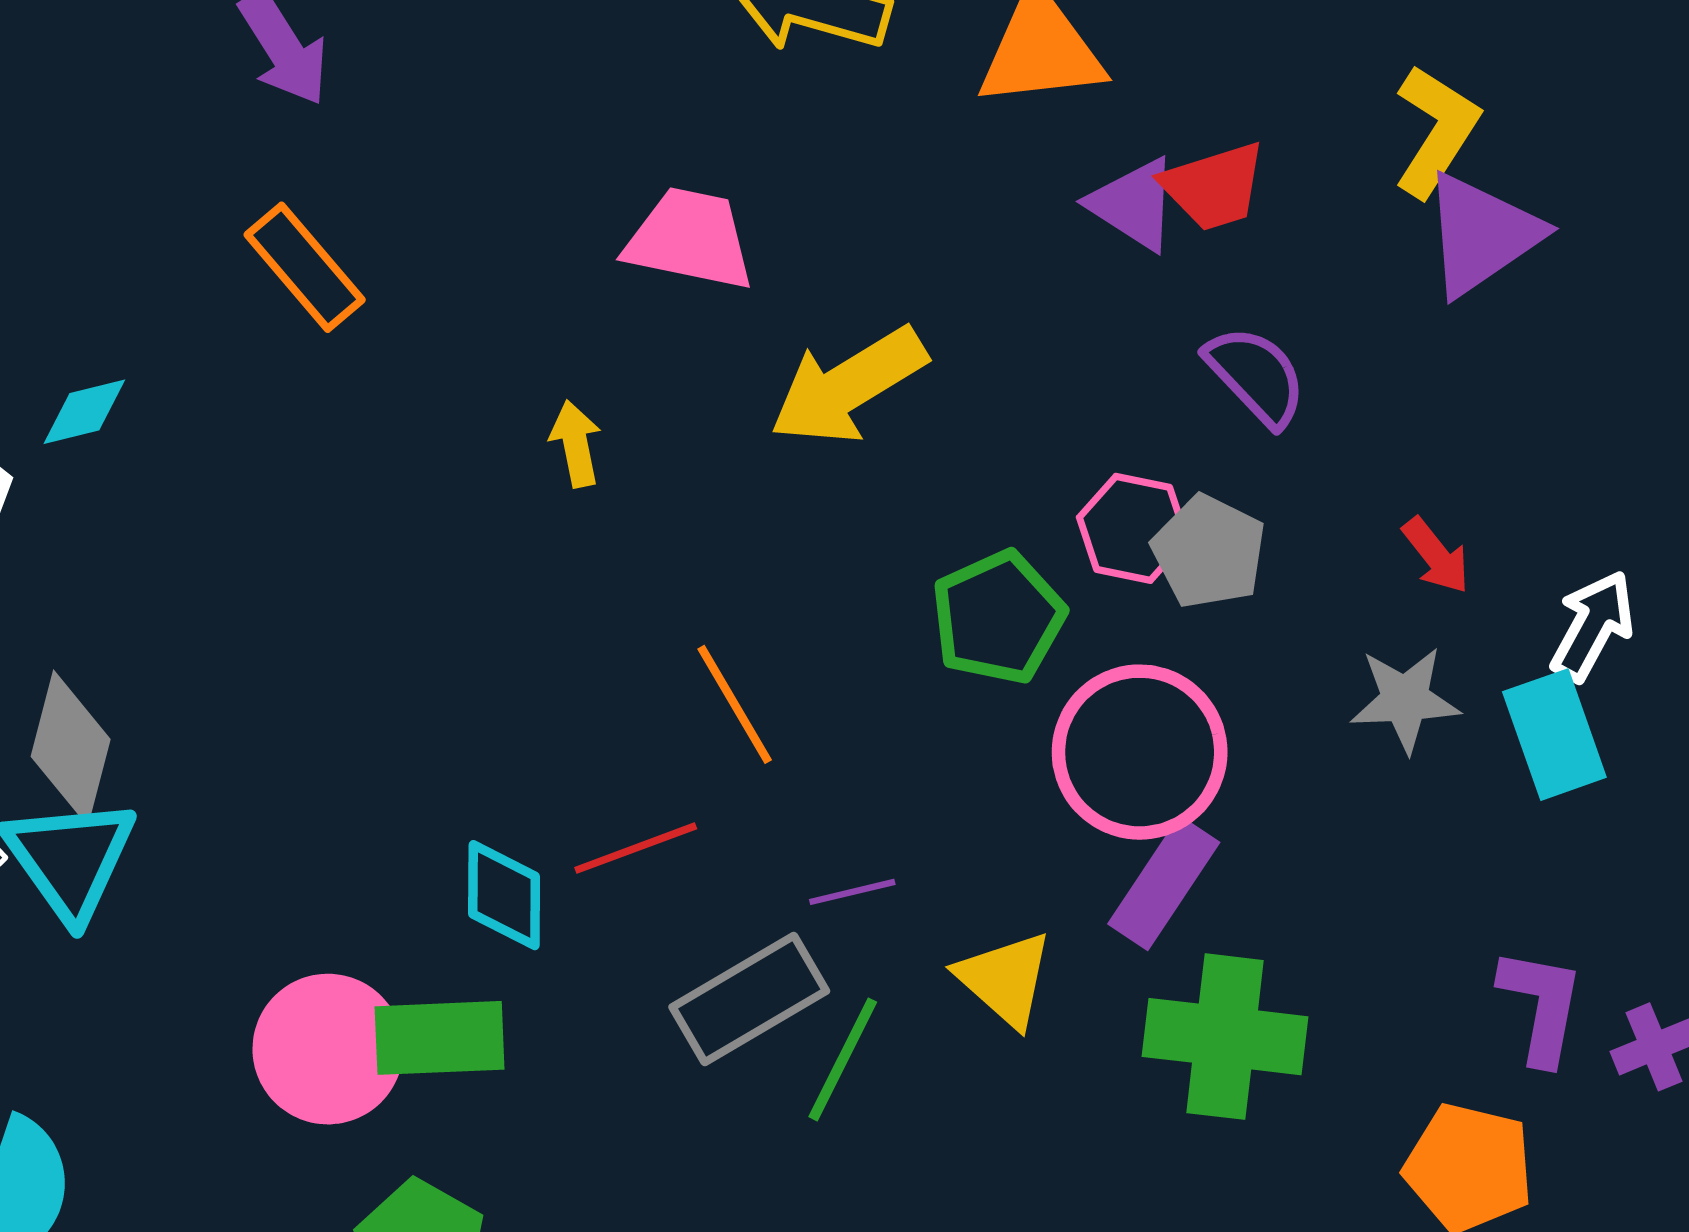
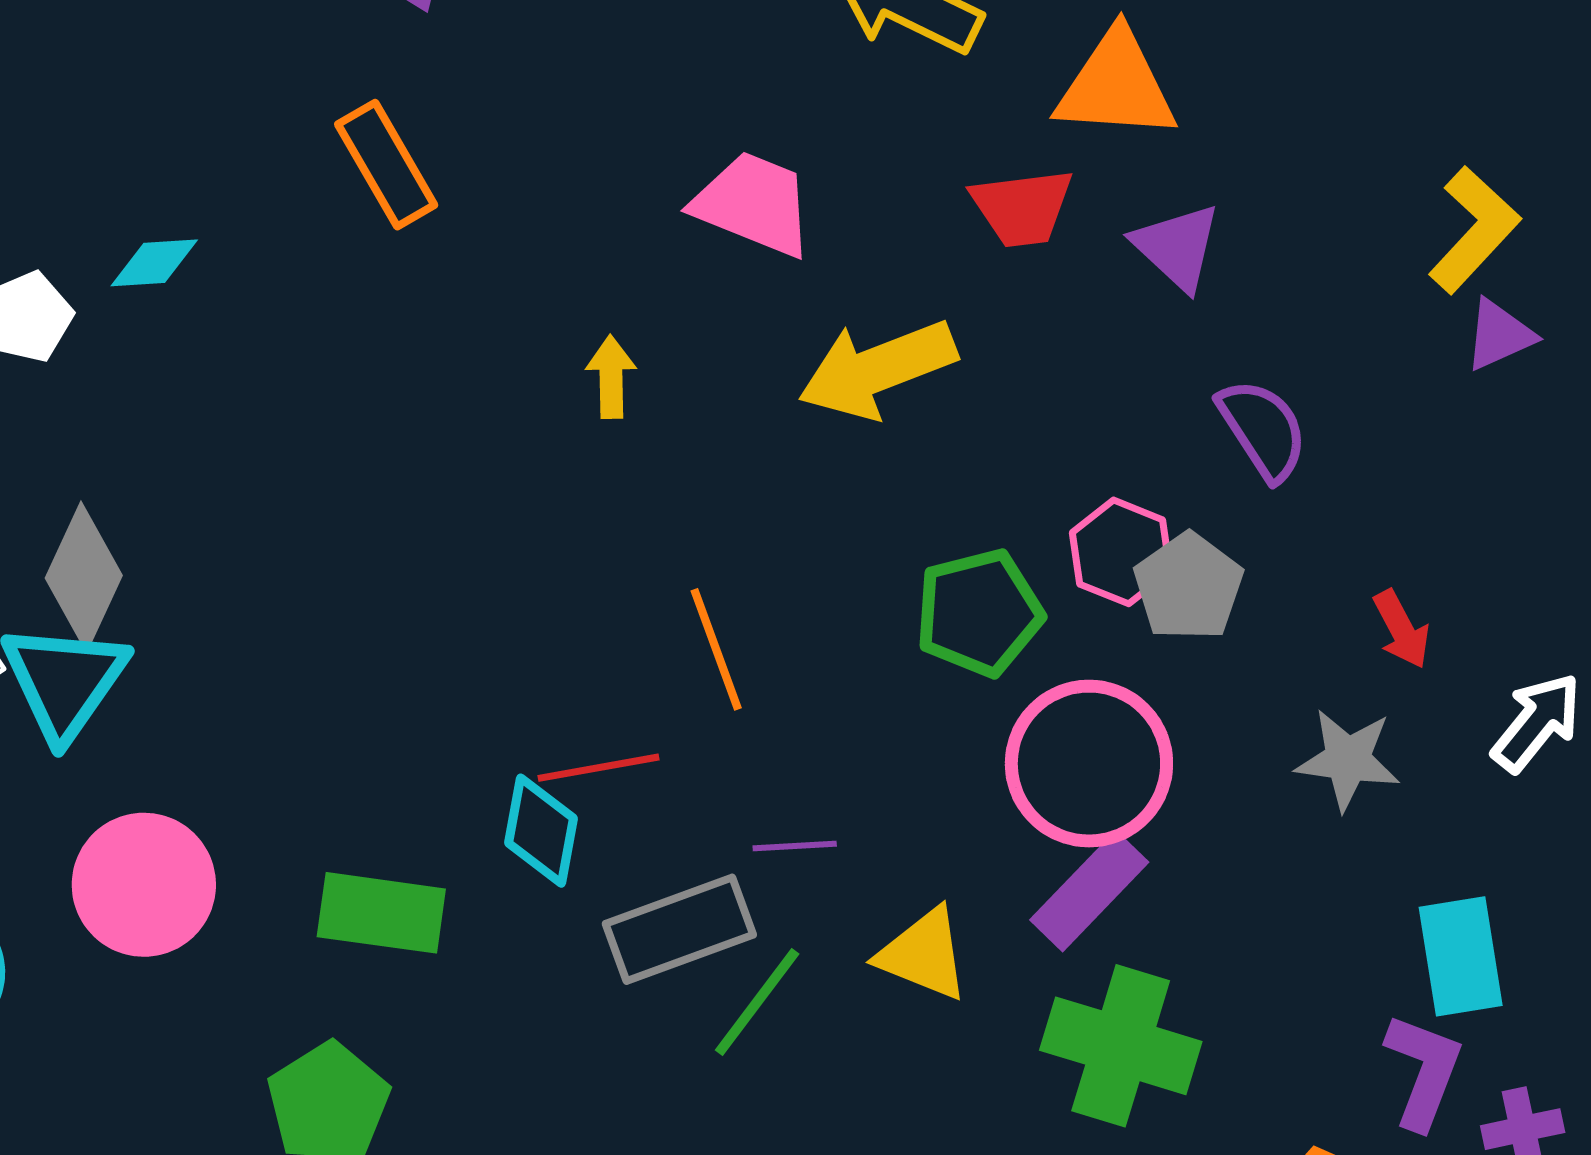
red trapezoid: (1214, 186) -> (1022, 207), moved
purple triangle: (1482, 234) -> (1499, 335), size x0.6
cyan rectangle: (1554, 735) -> (1461, 956), moved
cyan diamond: (504, 895) -> (541, 831), moved
yellow triangle: (1005, 979) -> (923, 954), turned -30
pink circle: (328, 1049) -> (144, 885), moved

